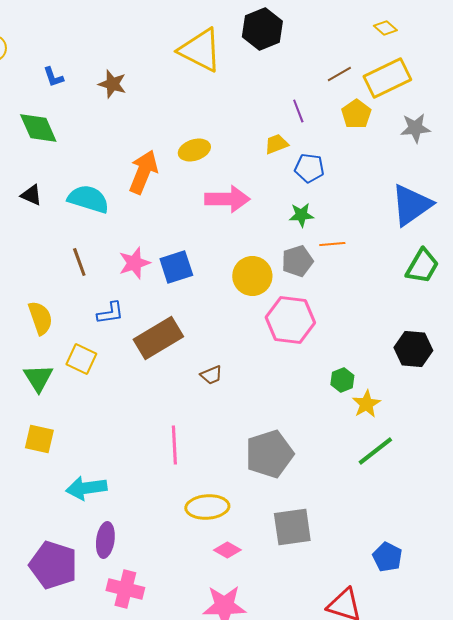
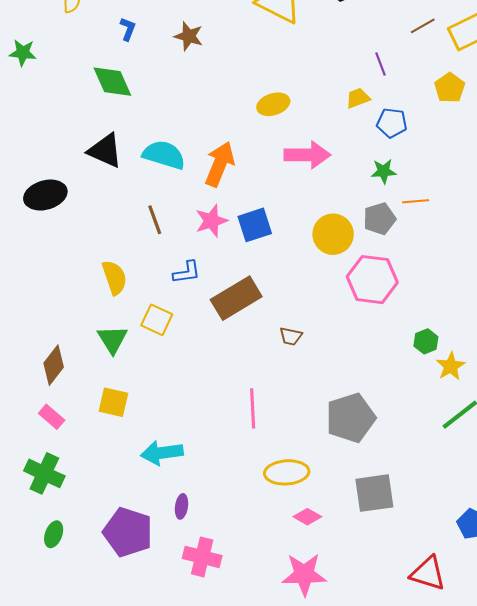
blue L-shape: (53, 77) -> (128, 29), turned -140
yellow pentagon: (356, 114) -> (450, 88), moved
orange arrow: (143, 172) -> (220, 164), moved
black triangle: (31, 195) -> (105, 151), size x1.6
brown trapezoid: (211, 375) -> (291, 336), turned 35
purple ellipse: (105, 540) -> (181, 506), size x0.7

